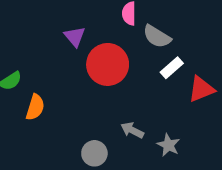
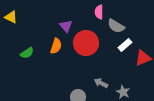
orange semicircle: (35, 107) -> (56, 46), moved

